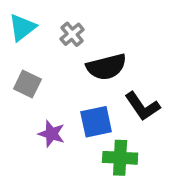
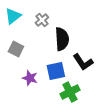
black semicircle: (106, 67) -> (62, 39), turned -80
green cross: (120, 158) -> (70, 92), turned -30

